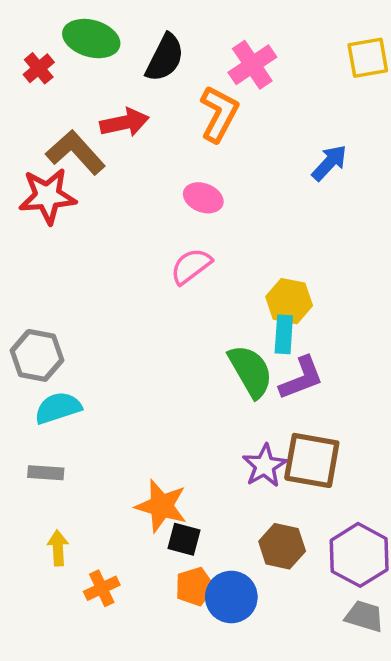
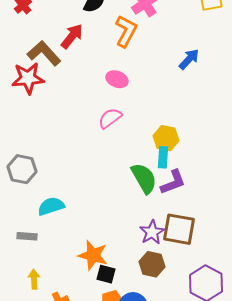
red arrow: (125, 123) -> (72, 36), turned -40
cyan semicircle: (58, 408) -> (51, 206), moved
brown hexagon: (282, 546) -> (152, 264), moved

